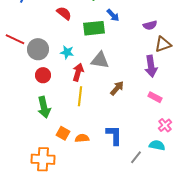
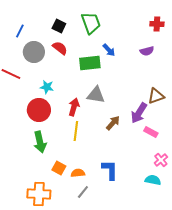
purple semicircle: (150, 25) -> (147, 51), moved
brown triangle: (163, 44) -> (156, 96), moved
gray circle: (38, 49) -> (34, 52), moved
cyan star: (67, 52) -> (47, 87), moved
purple arrow: (151, 66) -> (139, 113), moved, turned 40
red circle: (43, 75) -> (39, 110), size x1.5
gray line: (136, 157) -> (83, 192), moved

